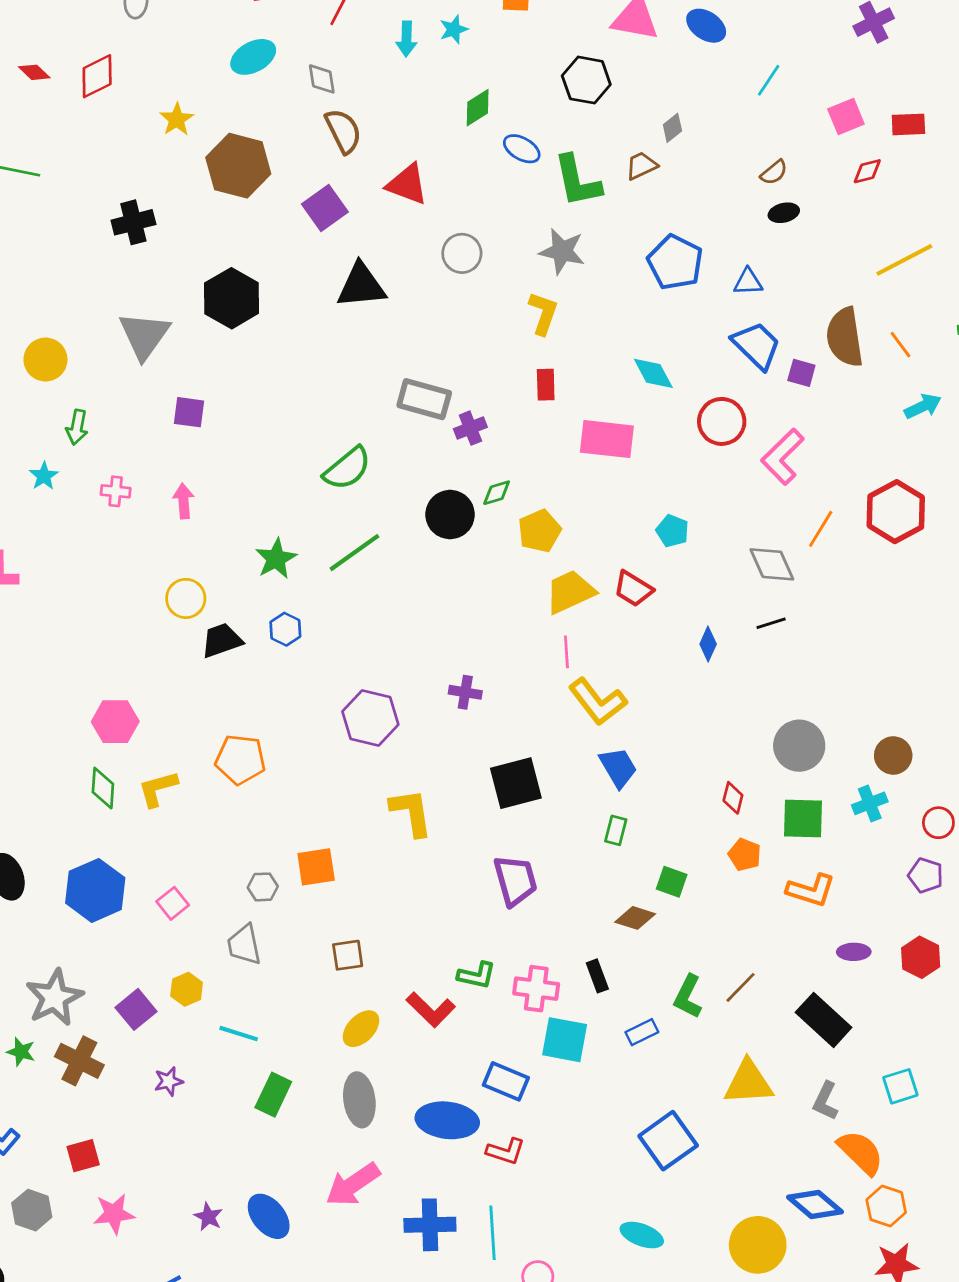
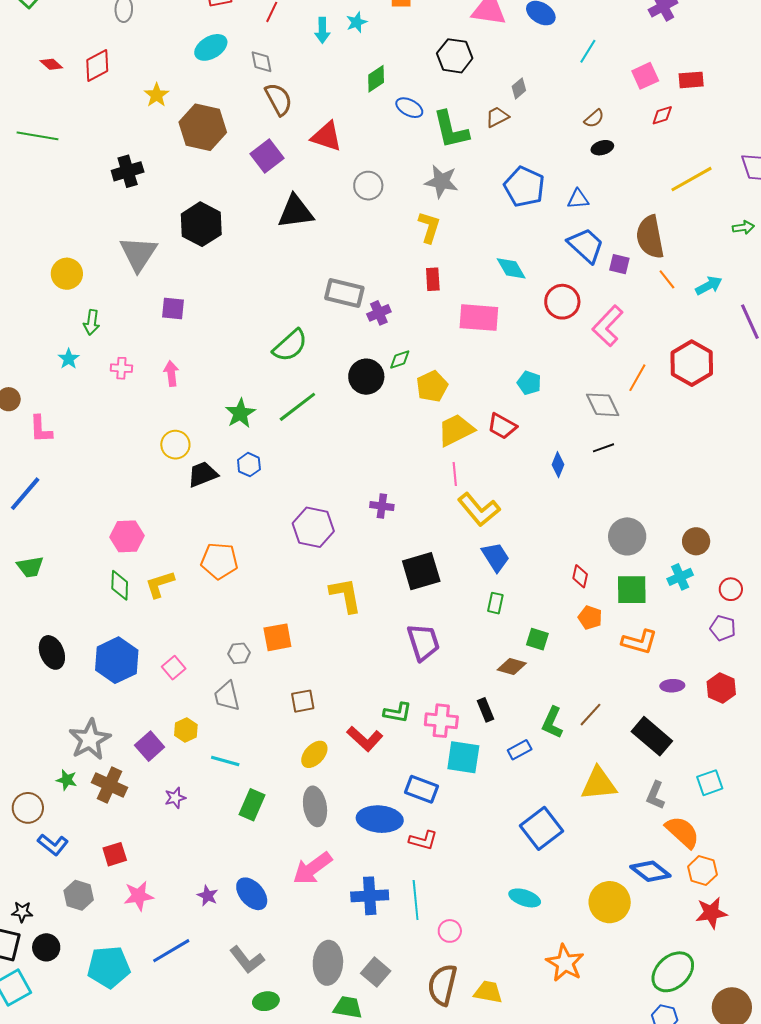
orange line: (900, 345) -> (667, 279), moved

